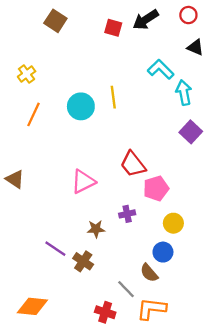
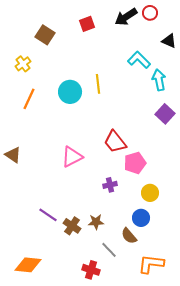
red circle: (188, 15) -> (150, 13), moved
brown square: (55, 21) -> (45, 35), moved
red square: (113, 28) -> (87, 24), moved, turned -35
brown star: (96, 229) -> (96, 222), moved
orange L-shape: (151, 309) -> (151, 264), moved

